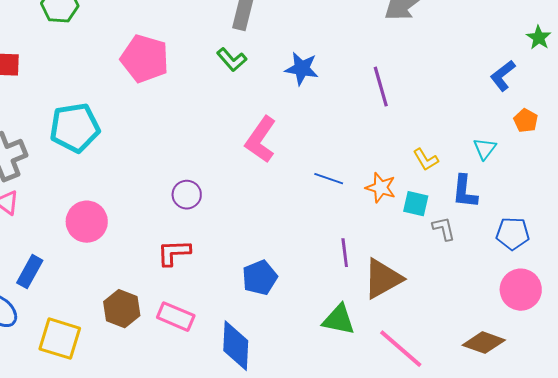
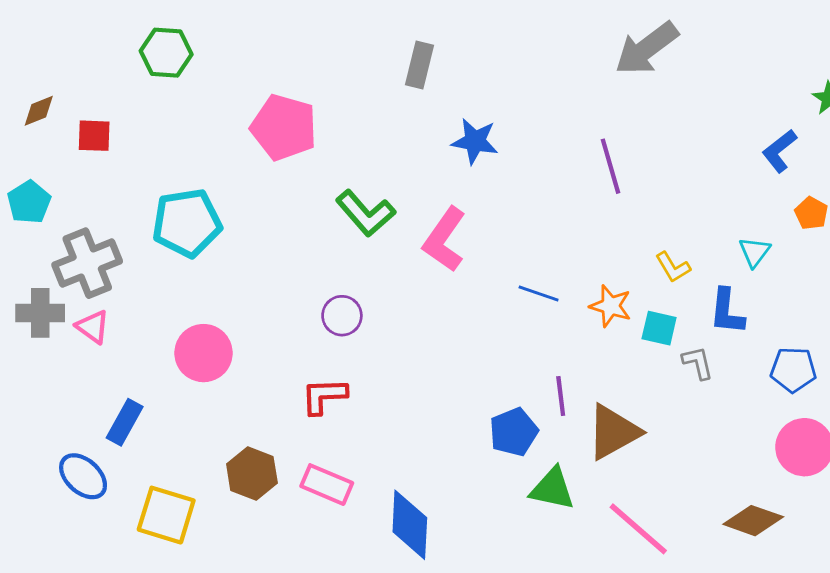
green L-shape: (232, 60) -> (366, 213), moved, size x1.4
blue star: (302, 69) -> (475, 141), moved
blue pentagon: (260, 278) -> (514, 432), moved

